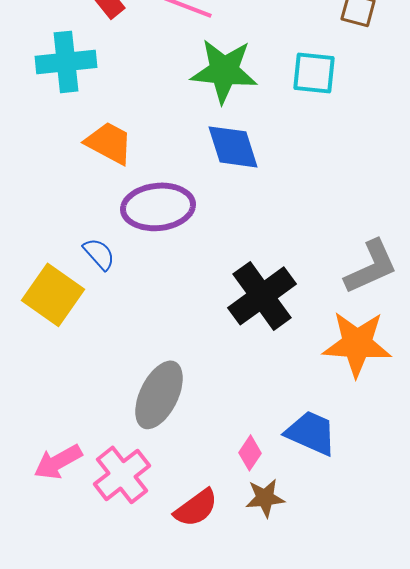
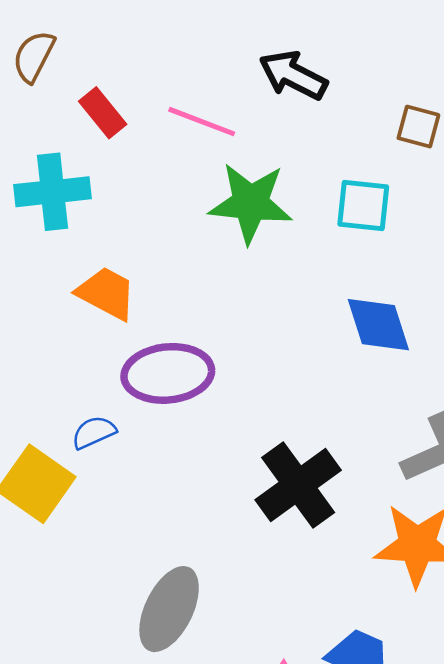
blue diamond: (233, 147) -> (378, 325), moved
blue semicircle: (99, 254) -> (94, 432), turned -72

